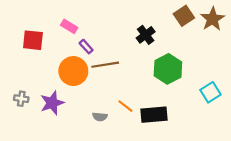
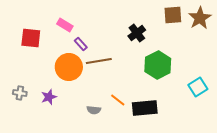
brown square: (184, 16) -> (173, 15), turned 30
purple star: (52, 103) -> (49, 97), size x0.7

